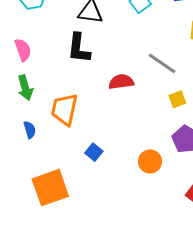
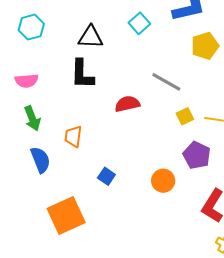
pink semicircle: (23, 50) -> (27, 81), turned 110
orange trapezoid: (64, 109) -> (73, 136), size x0.7
blue semicircle: (30, 130) -> (40, 160), size x1.5

